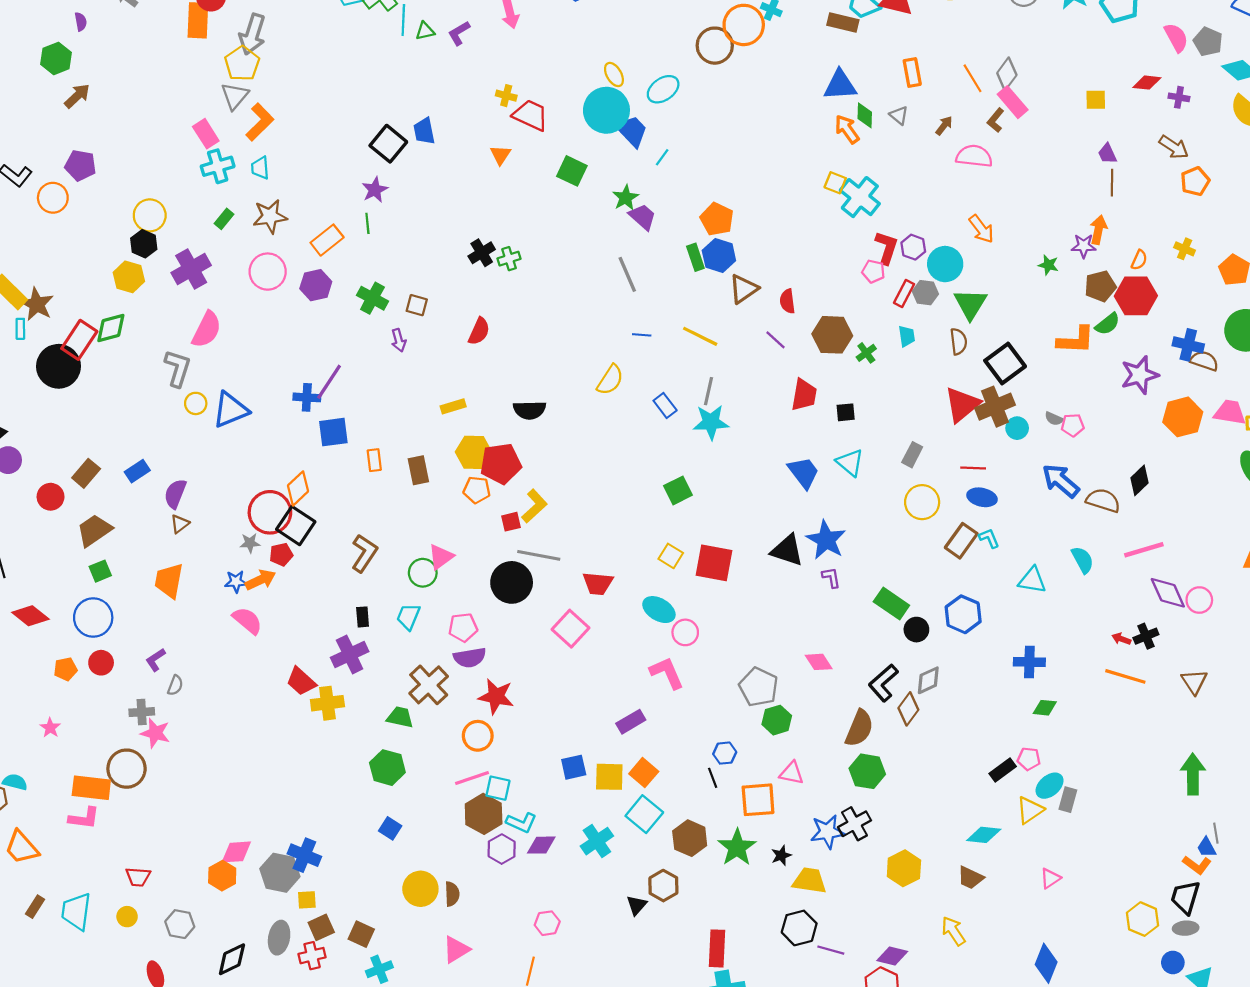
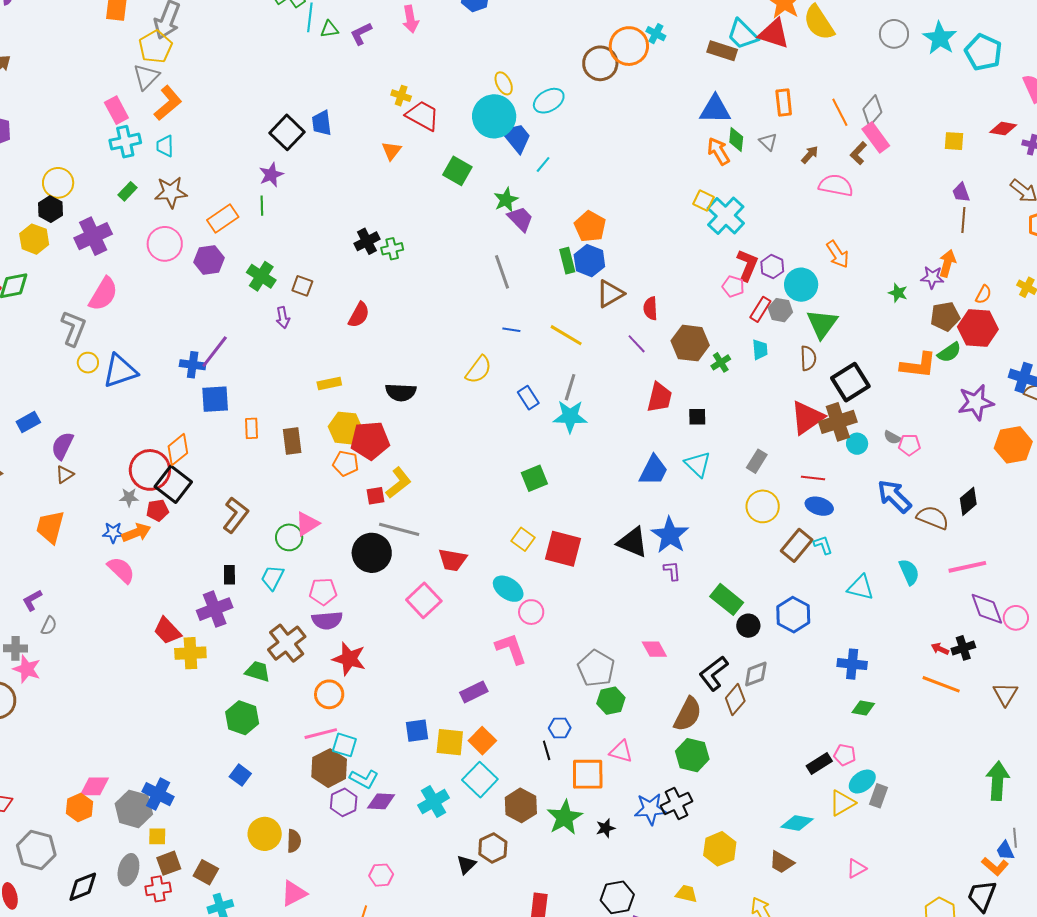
blue trapezoid: (804, 473) -> (654, 470), turned 60
yellow trapezoid: (810, 881) -> (686, 894), moved, size x0.7
gray hexagon: (180, 924) -> (36, 850), size x1.4

